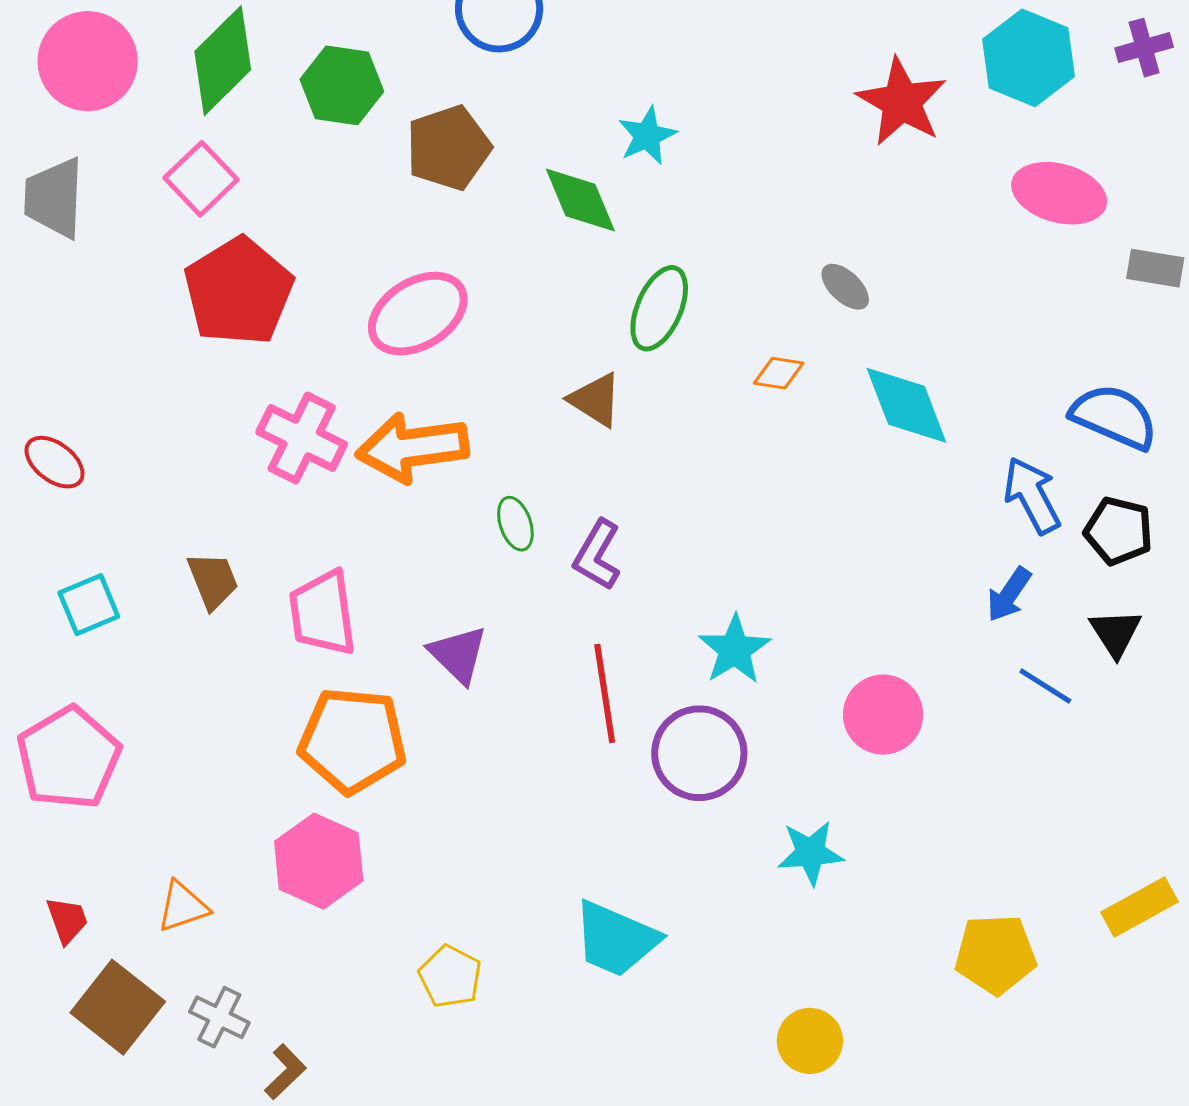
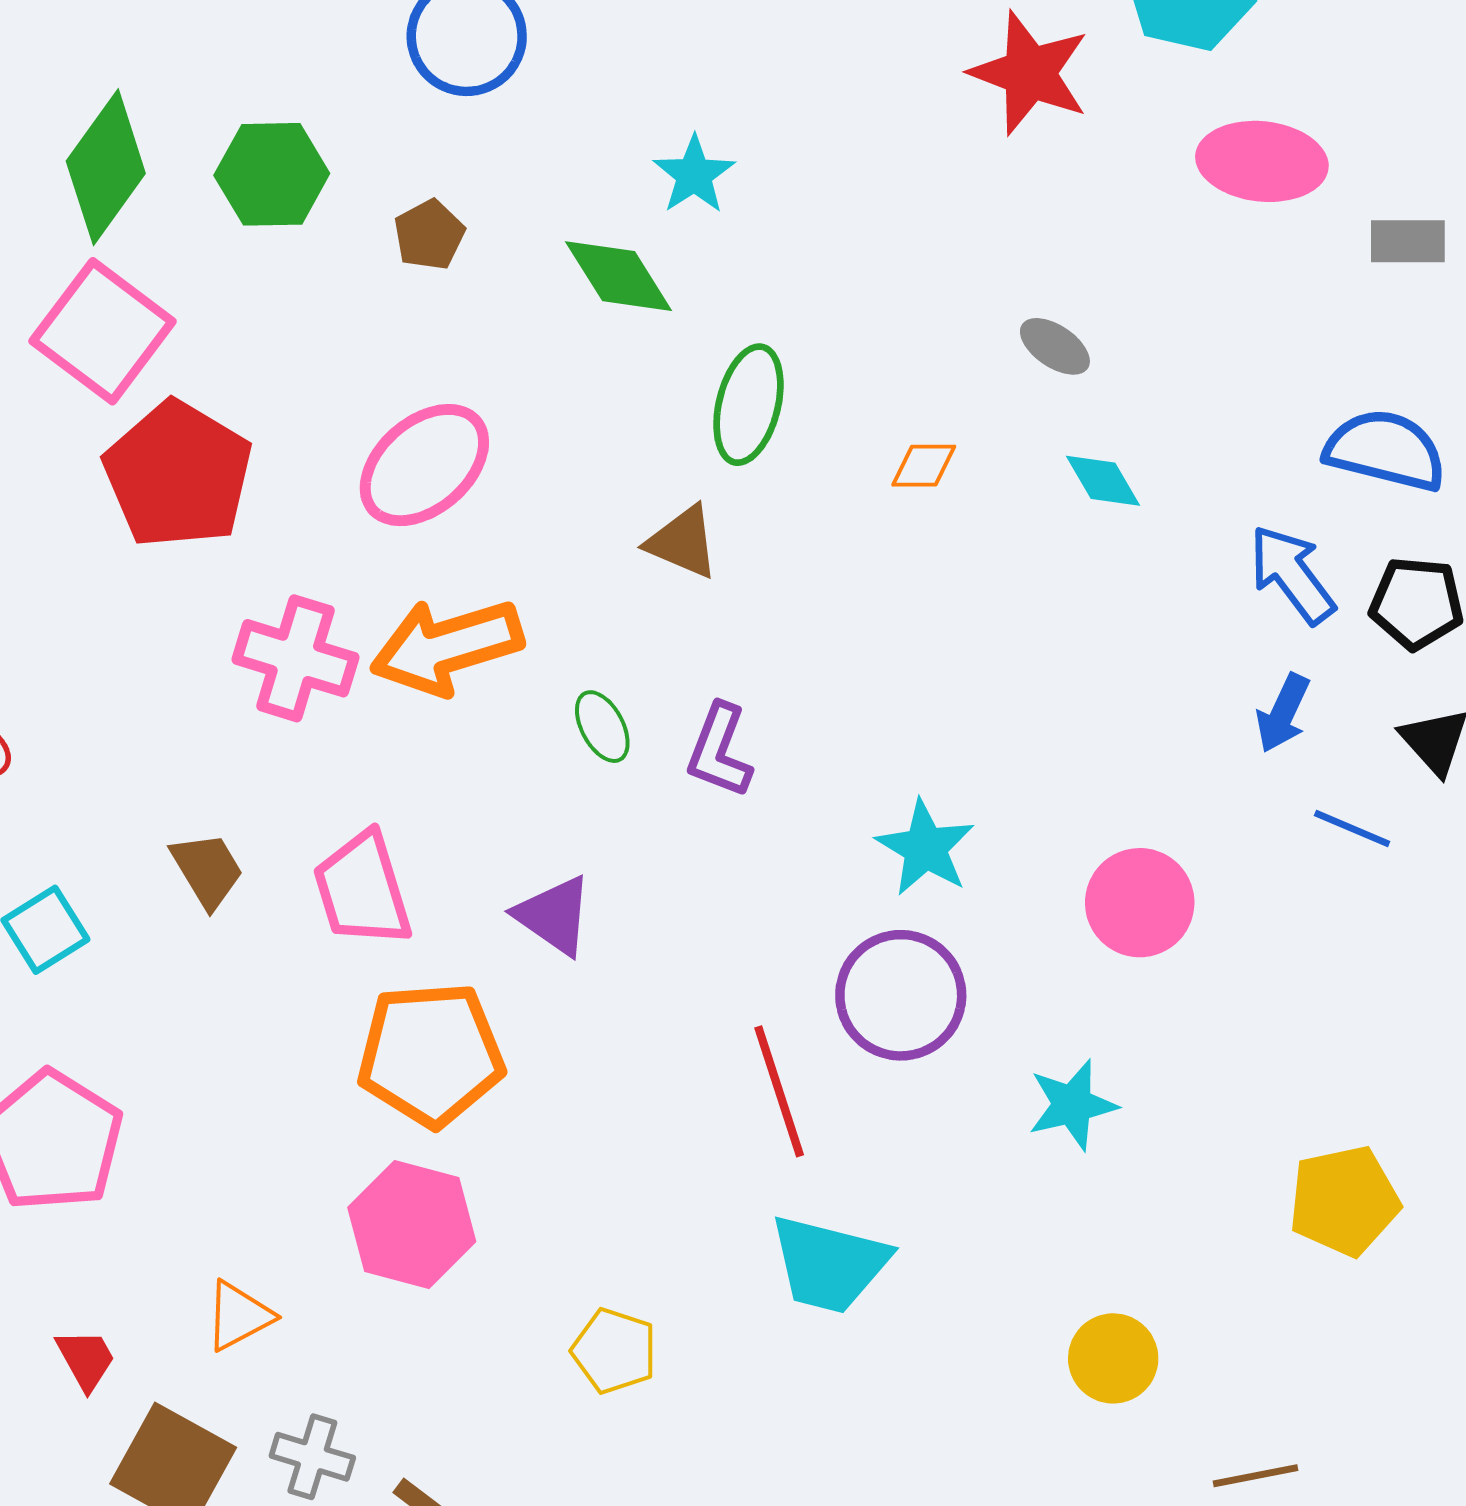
brown pentagon: (448, 148) -> (429, 235), size x0.6
pink square: (201, 179) -> (103, 331), size x1.4
gray ellipse: (845, 287) -> (1055, 346), moved
cyan diamond: (906, 405) -> (1103, 481), size x0.6
red line: (605, 693) -> (779, 1091), moved

